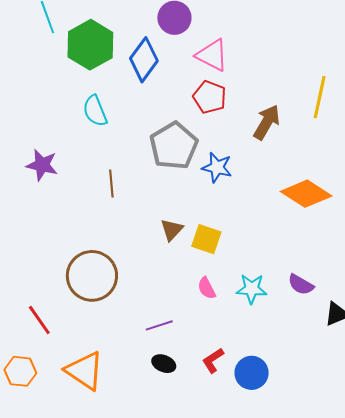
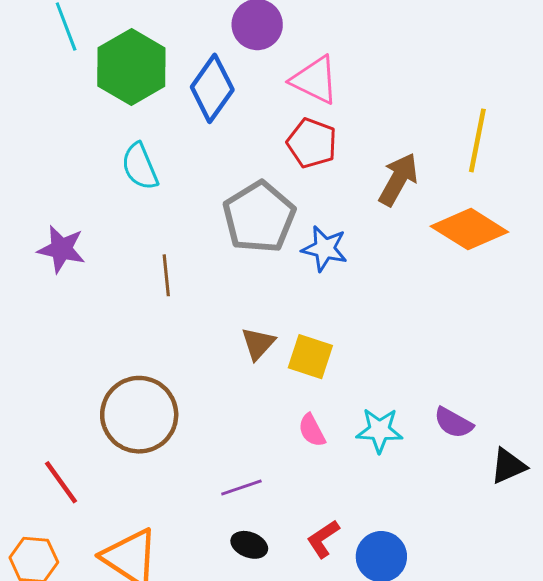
orange diamond: (306, 194) -> (469, 229), moved

